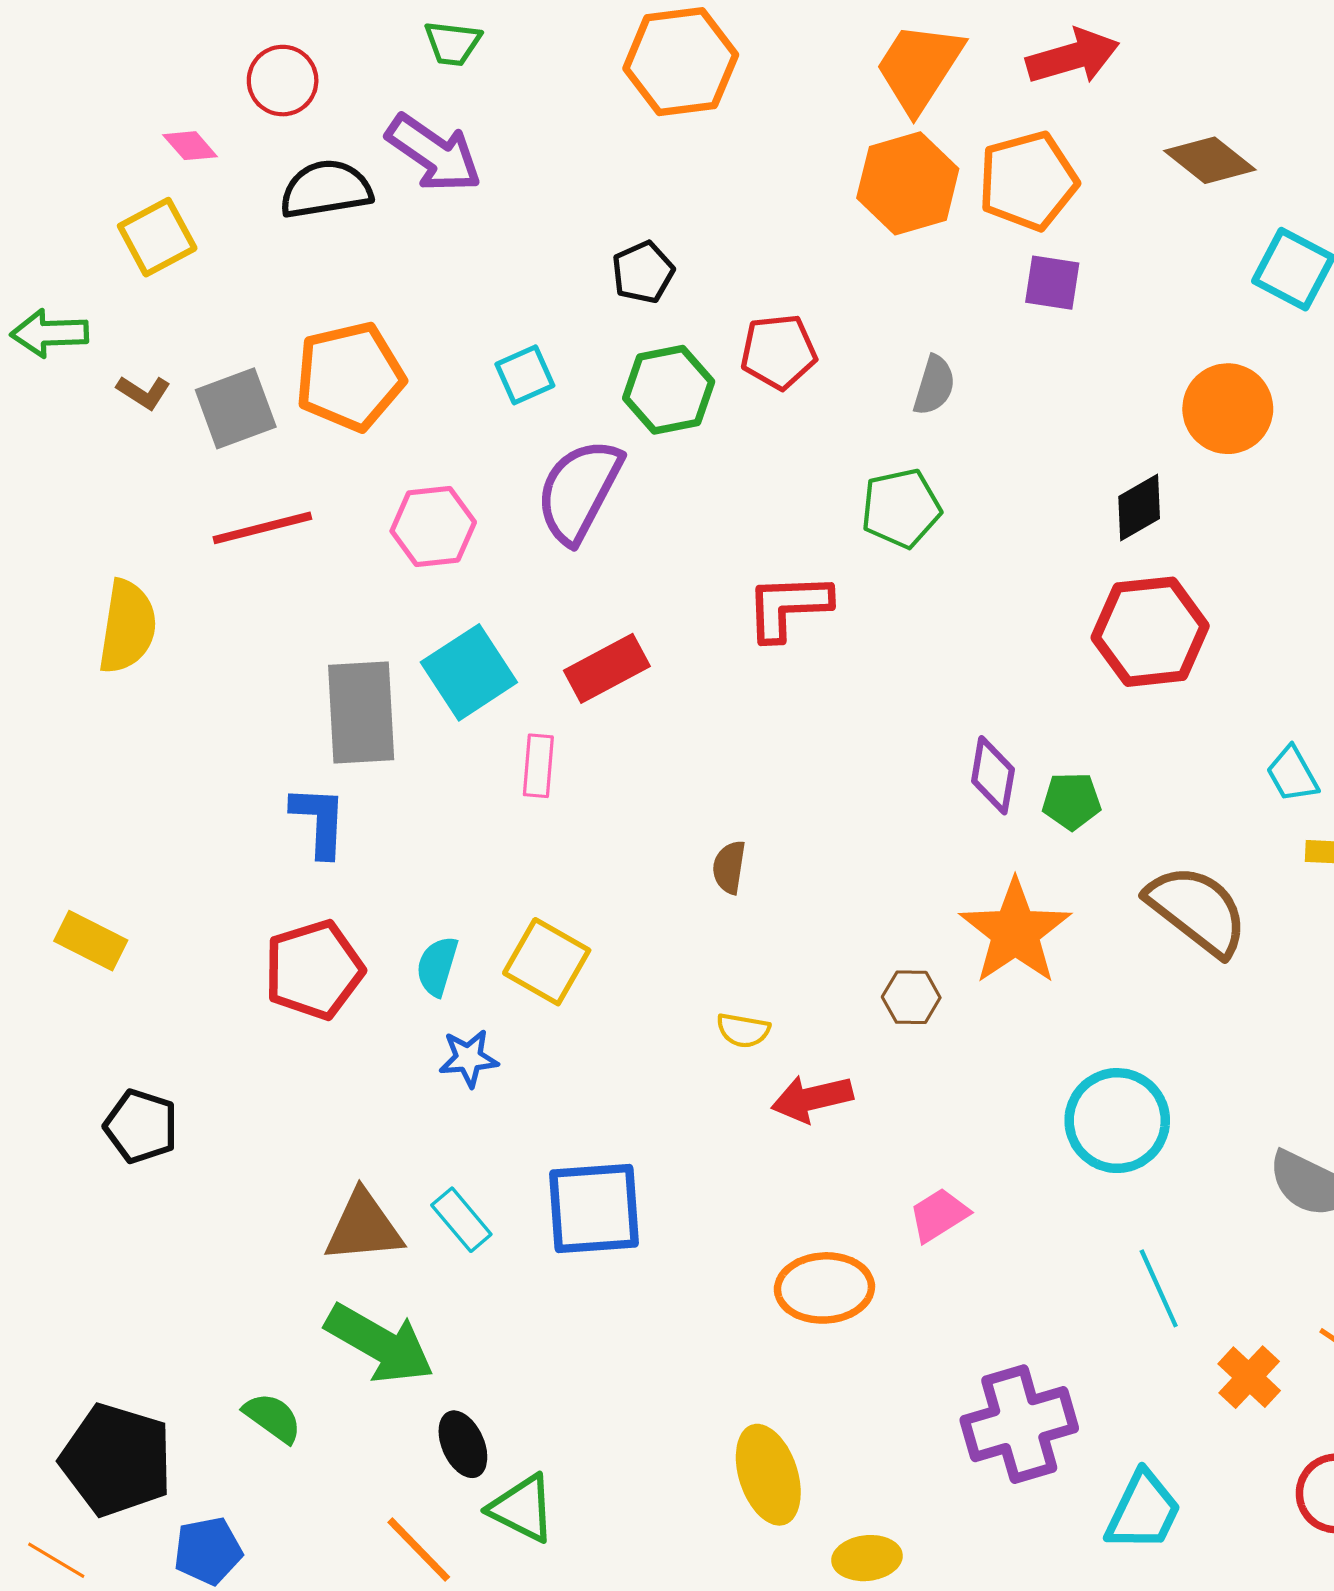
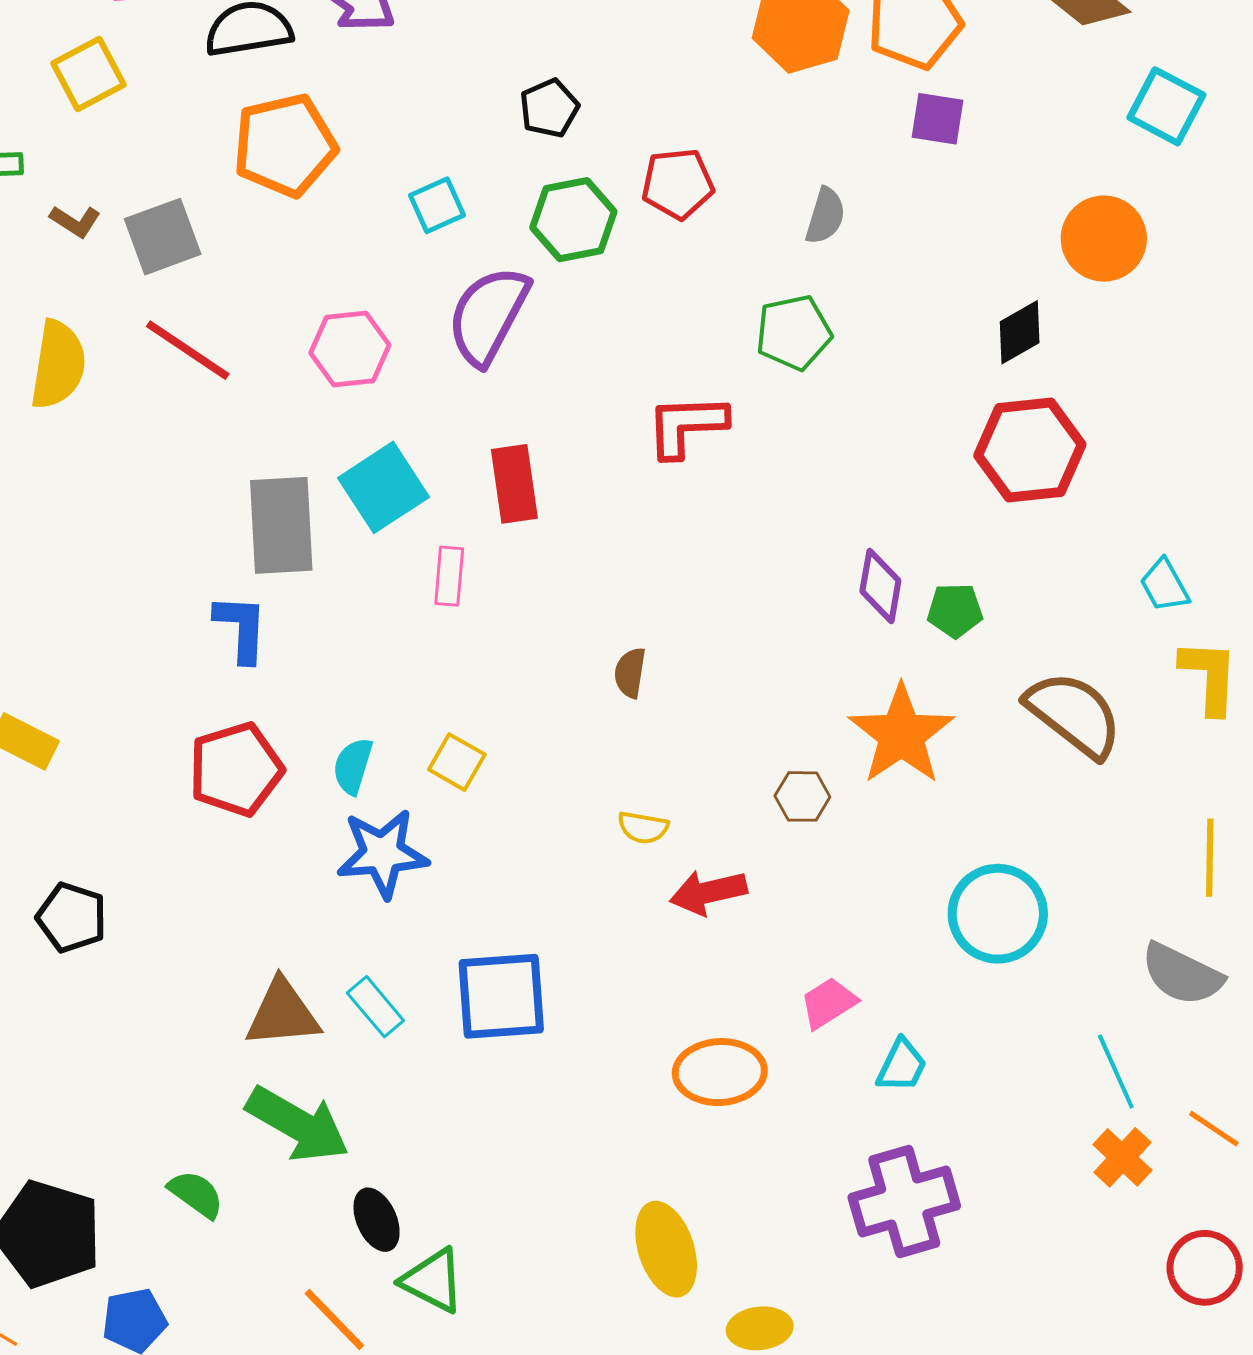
orange pentagon: (350, 376) -> (285, 145), moved
red line: (262, 528) -> (188, 350), turned 48
yellow semicircle: (127, 627) -> (58, 365), moved
red rectangle: (607, 668) -> (514, 484), turned -70
yellow square: (547, 962) -> (457, 762), size x0.7
blue star: (469, 1058) -> (383, 853), size x1.6
cyan line: (1159, 1288) -> (1116, 1071), moved
cyan trapezoid: (1143, 1511) -> (902, 1066), moved, size x0.7

